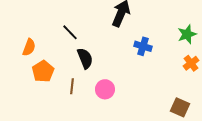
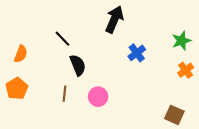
blue cross: (143, 46) -> (137, 53), turned 36
orange pentagon: (43, 71) -> (17, 89), moved

